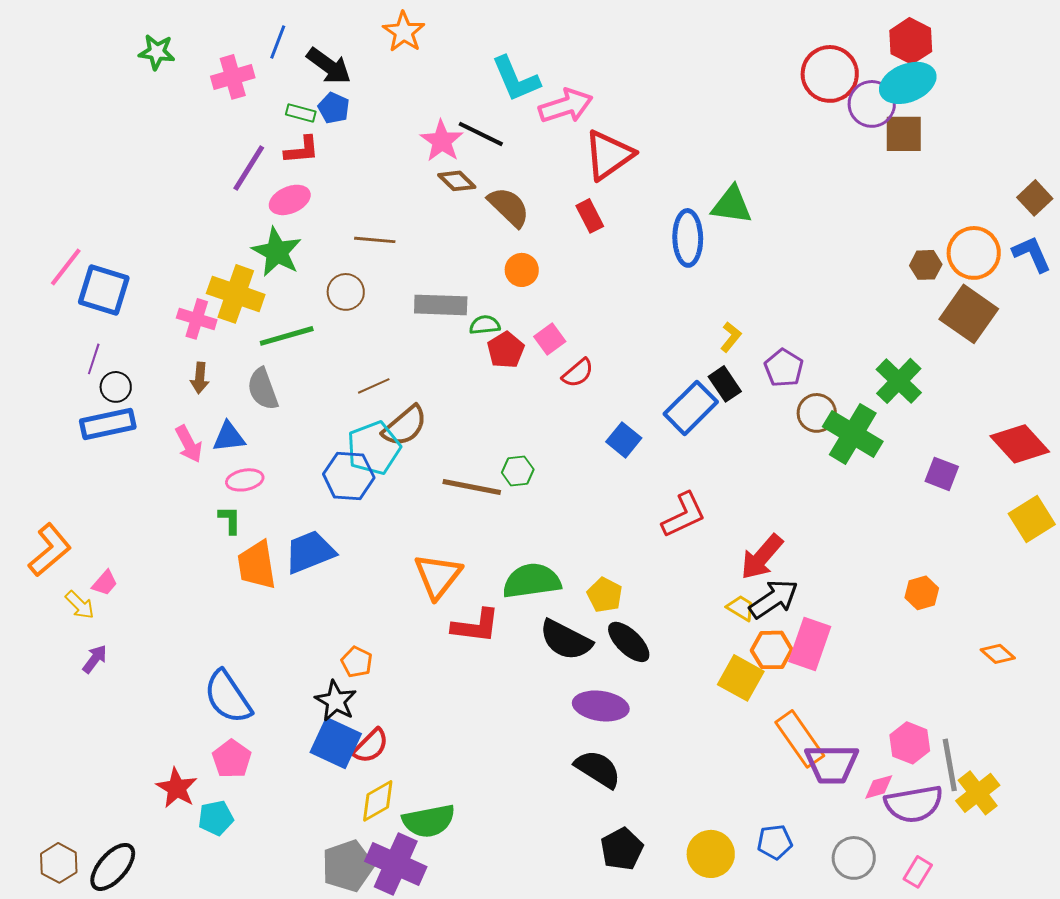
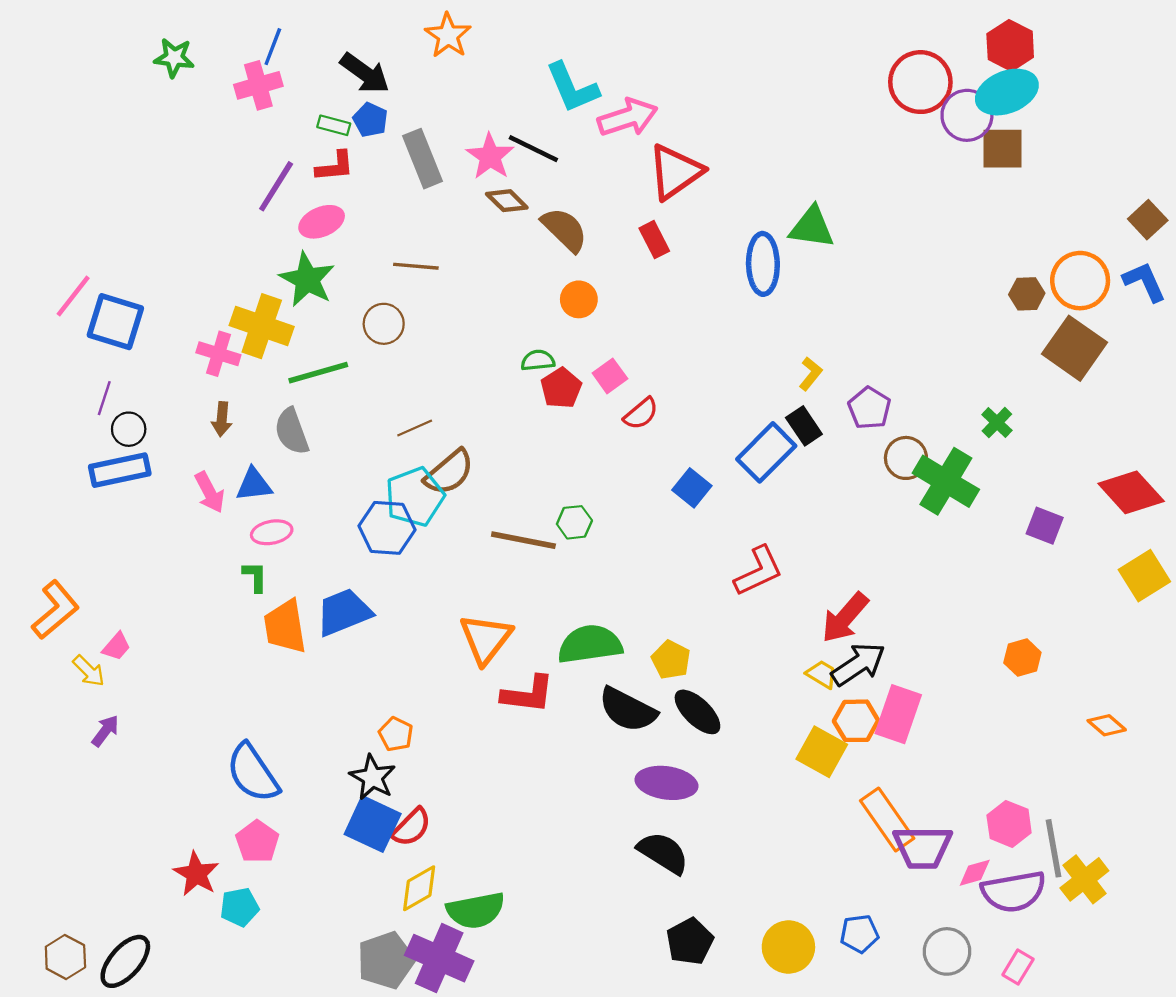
blue line: (278, 42) -> (273, 47), moved
gray rectangle: (441, 305) -> (422, 159), moved, turned 66
green cross: (899, 381) -> (997, 422), size x0.6

